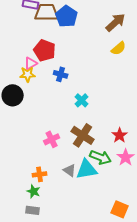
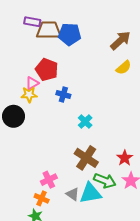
blue pentagon: (67, 16) -> (70, 34), turned -30
pink cross: (52, 139) -> (49, 180), moved
orange cross: (40, 174) -> (42, 198), turned 32

